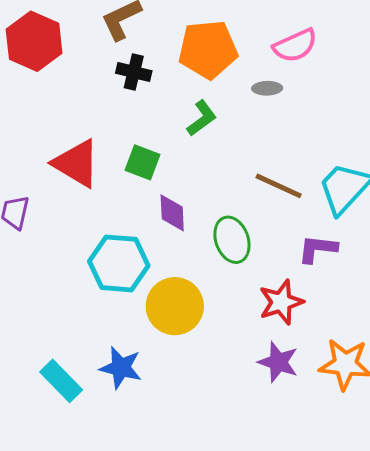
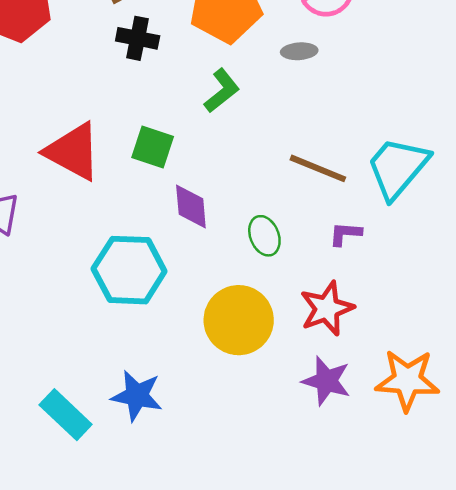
green ellipse: (232, 240) -> (264, 236), size x0.7
purple L-shape: (318, 249) -> (345, 234), moved, size x0.7
yellow circle: (175, 306) -> (239, 320), moved

